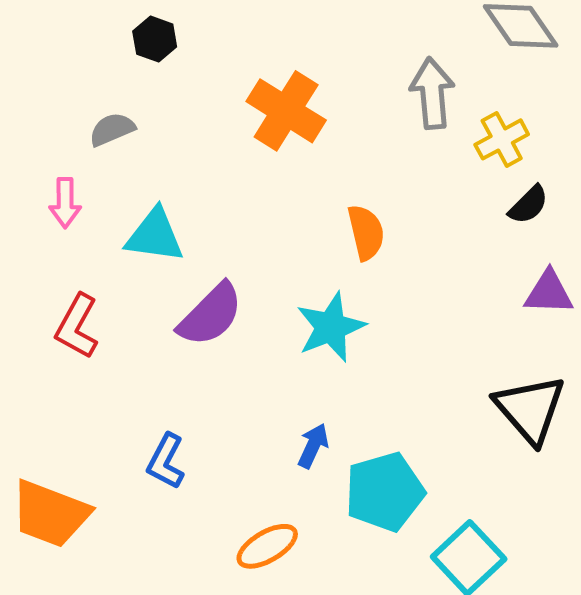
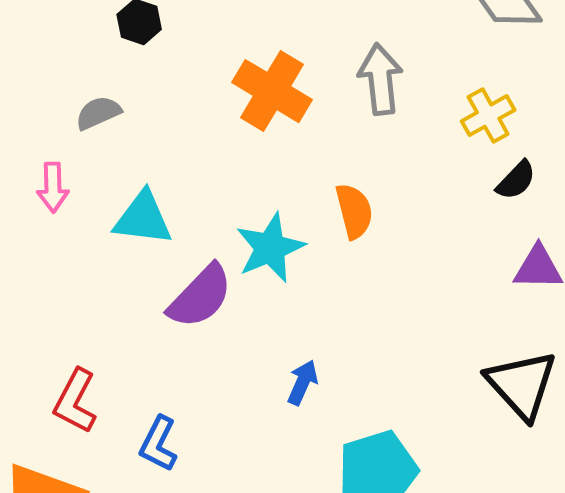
gray arrow: (432, 93) -> (380, 79), moved
red L-shape: (77, 326) -> (75, 401), moved
cyan star: (331, 327) -> (270, 248), moved
blue arrow: (313, 446) -> (303, 382), moved

